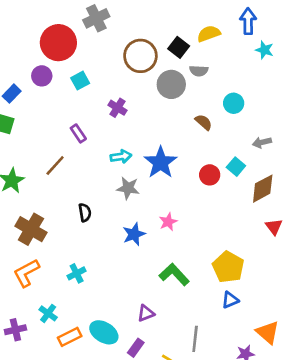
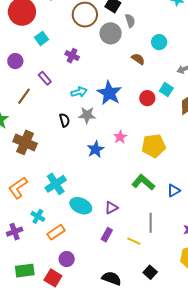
gray semicircle: (199, 71) -> (130, 21), turned -104
purple circle: (42, 76) -> (15, 61), moved
brown line: (55, 165) -> (24, 96), moved
black semicircle: (85, 213) -> (64, 120), moved
brown cross: (31, 229) -> (25, 142), moved
yellow pentagon: (228, 267) -> (154, 146), moved, turned -30
cyan cross: (77, 273) -> (56, 184), size x1.5
green L-shape: (174, 274) -> (143, 182), moved
cyan ellipse: (104, 332) -> (81, 206), moved

